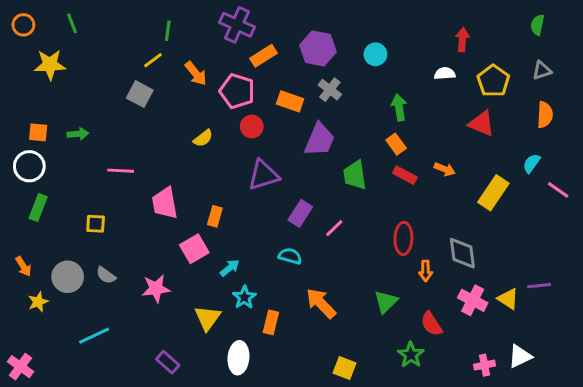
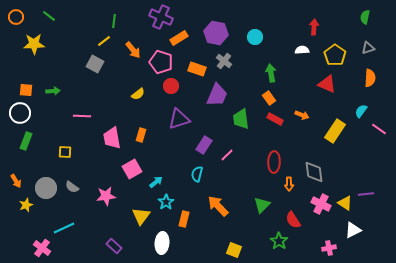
green line: (72, 23) -> (49, 16), turned -32
orange rectangle: (215, 216) -> (141, 135), moved
cyan semicircle: (290, 256) -> (197, 174), turned -91
white triangle: (520, 356) -> (353, 230), moved
pink cross: (20, 367) -> (42, 248), moved

